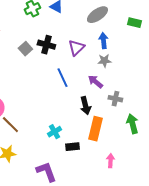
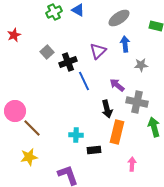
black cross: (46, 45) -> (68, 62), moved, turned -36
gray star: (104, 61) -> (141, 65), moved
gray cross: (115, 99) -> (137, 102), size x1.5
cyan cross: (54, 132) -> (76, 135), turned 32

